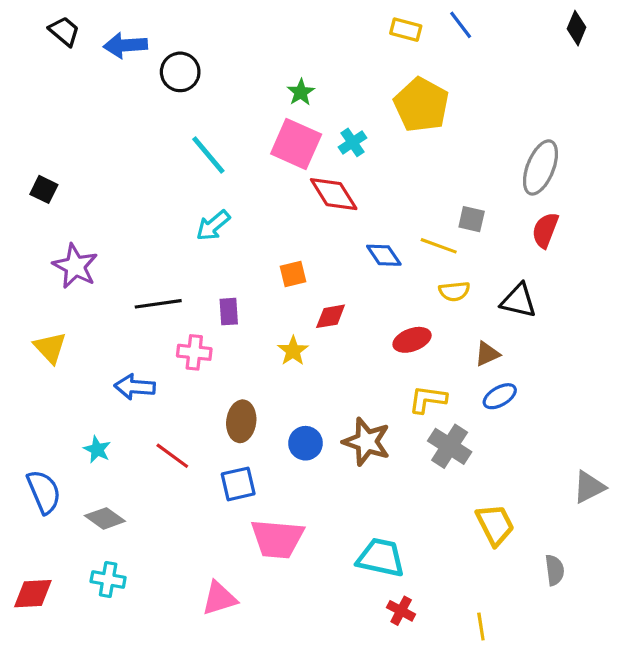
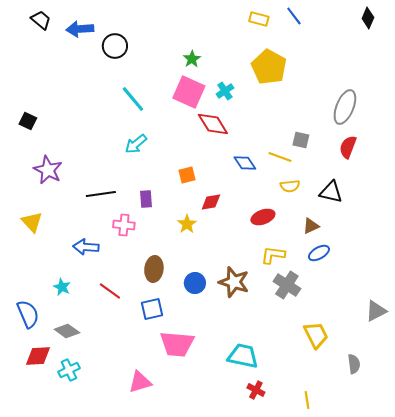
cyan cross: (108, 580) -> (69, 370), turned -35
red diamond: (33, 594) -> (38, 356), moved

